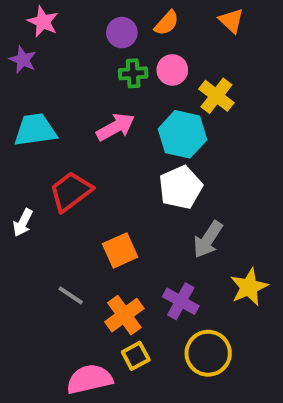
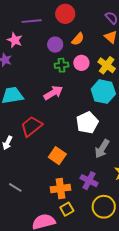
yellow cross: (216, 96) -> (107, 65), moved
cyan hexagon: (182, 134) -> (103, 92), moved
orange square: (120, 250) -> (57, 156), turned -30
gray line: (71, 295) -> (15, 187), moved
orange cross: (124, 315) -> (60, 188), turned 30

